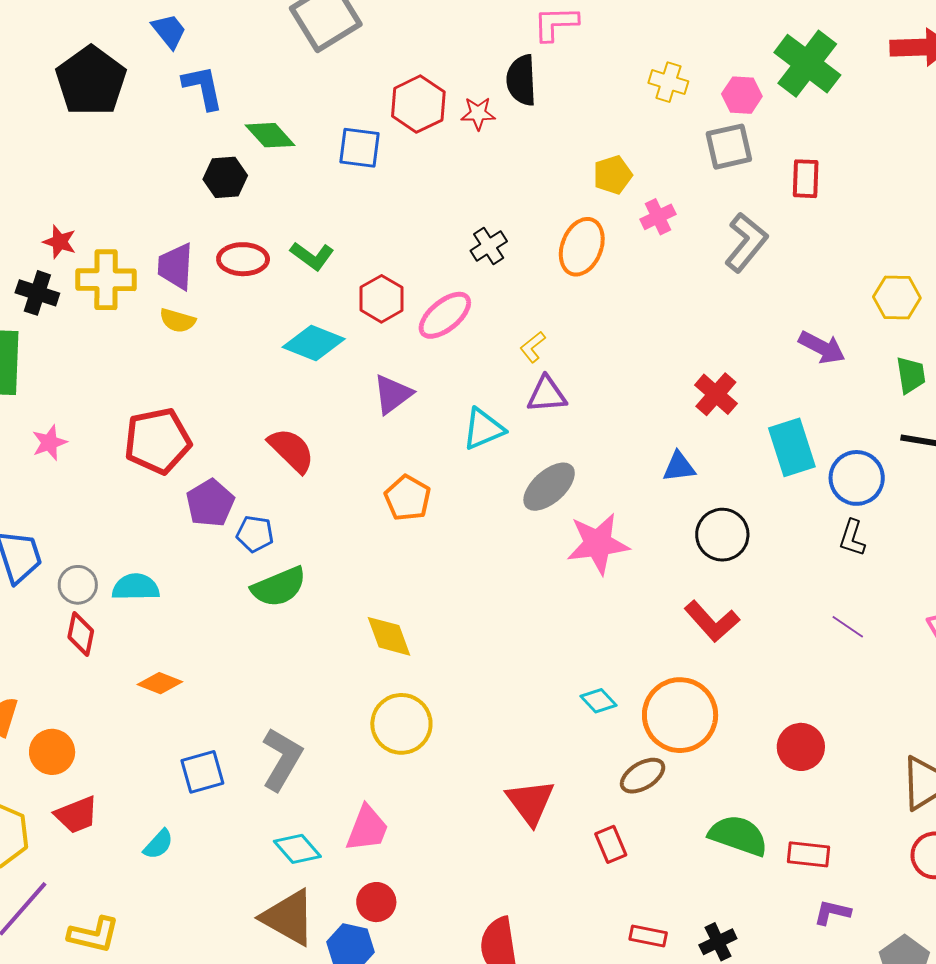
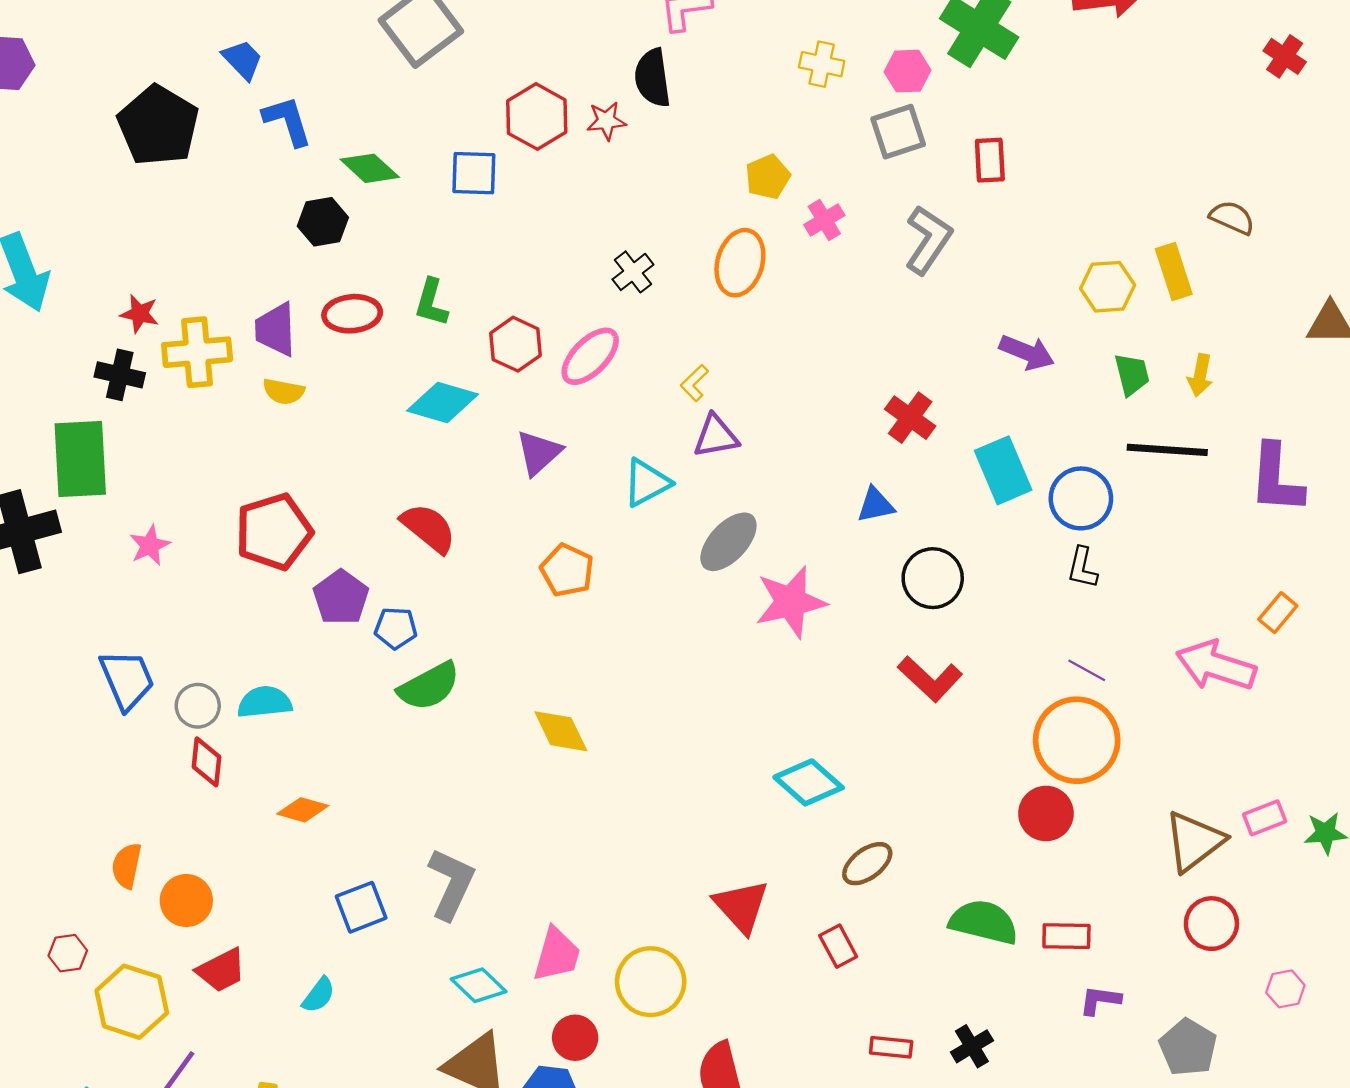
green L-shape: (312, 256) -> (431, 303), turned 75
cyan diamond: (599, 701) -> (809, 782), size x1.6
orange circle: (680, 715) -> (1077, 740), moved
yellow circle: (401, 724) -> (651, 982), moved

